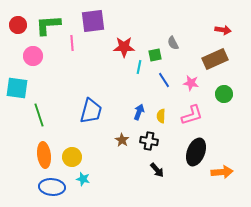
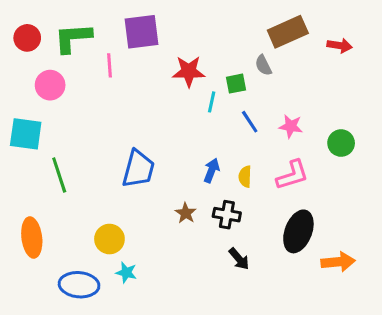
brown rectangle: (215, 59) -> (288, 32), moved
orange ellipse: (44, 155) -> (32, 237), moved

